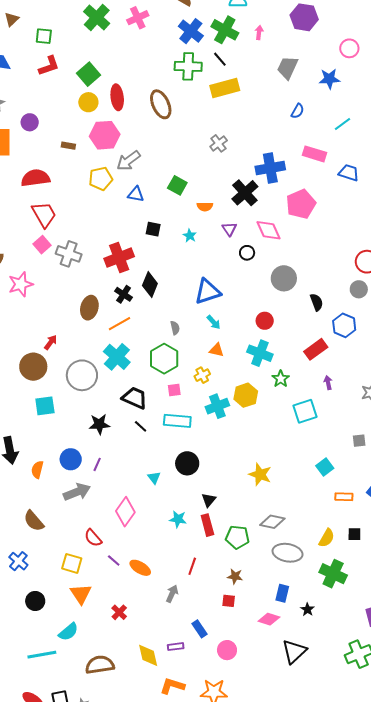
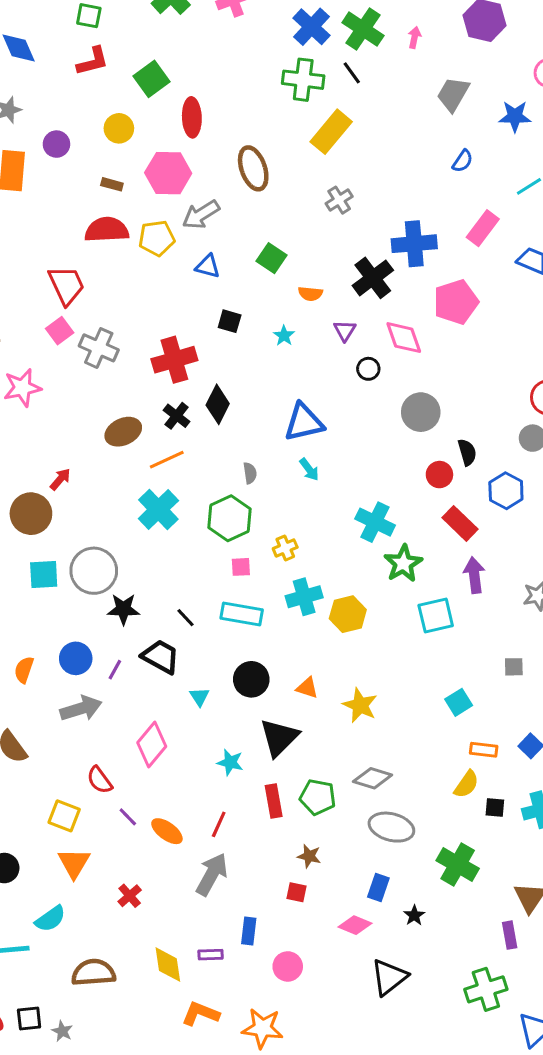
yellow rectangle: (225, 88) -> (331, 132), moved, turned -40
yellow circle: (88, 102) -> (119, 128), moved
brown ellipse: (161, 104) -> (253, 168), moved
pink rectangle: (314, 154) -> (483, 228), turned -75
red semicircle: (35, 178) -> (107, 230), moved
brown ellipse: (89, 308) -> (123, 432), turned 45
red circle: (265, 321) -> (439, 475), moved
red rectangle: (316, 349) -> (460, 523), turned 75
orange triangle: (217, 350) -> (307, 688), moved
gray circle: (82, 375) -> (94, 571), moved
green star: (281, 379) -> (403, 563), size x1.4
purple arrow: (328, 383) -> (474, 575), size x1.6
yellow hexagon: (246, 395) -> (348, 614), moved
black trapezoid: (135, 398) -> (161, 657), moved
black triangle: (209, 500) -> (279, 737), size x1.8
red rectangle: (207, 525) -> (274, 801), moved
yellow semicircle: (327, 538) -> (466, 784), moved
red line: (192, 566) -> (219, 824), moved
gray arrow: (172, 594) -> (212, 874), size x1.6
blue rectangle: (199, 629) -> (249, 931), turned 36

